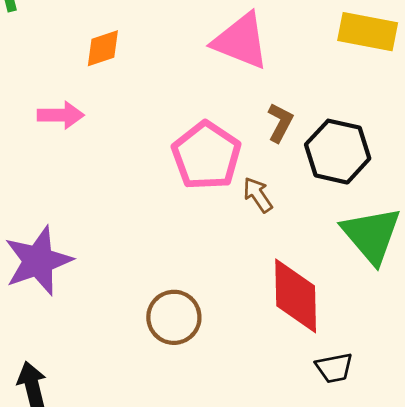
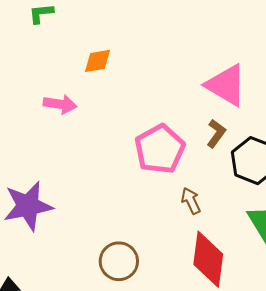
pink triangle: (241, 41) -> (226, 85), moved
brown arrow: (258, 195) -> (191, 201), moved

